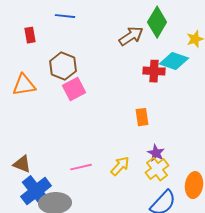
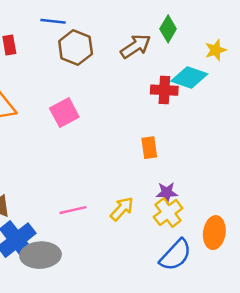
green diamond: (157, 22) -> (168, 29), size x0.7
brown hexagon: (63, 66) -> (76, 48), moved
purple star: (156, 153) -> (167, 193), turned -30

